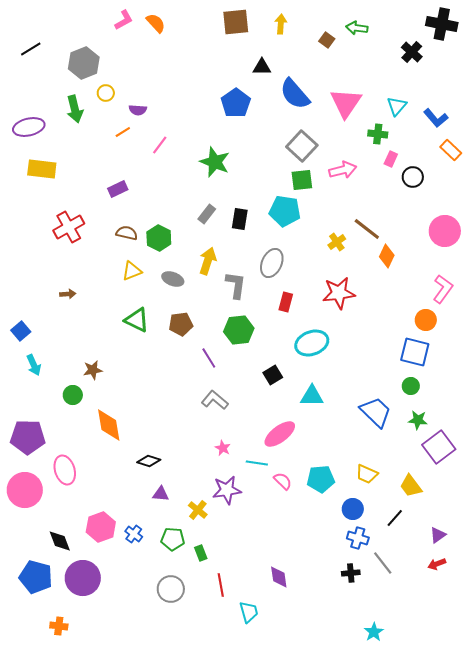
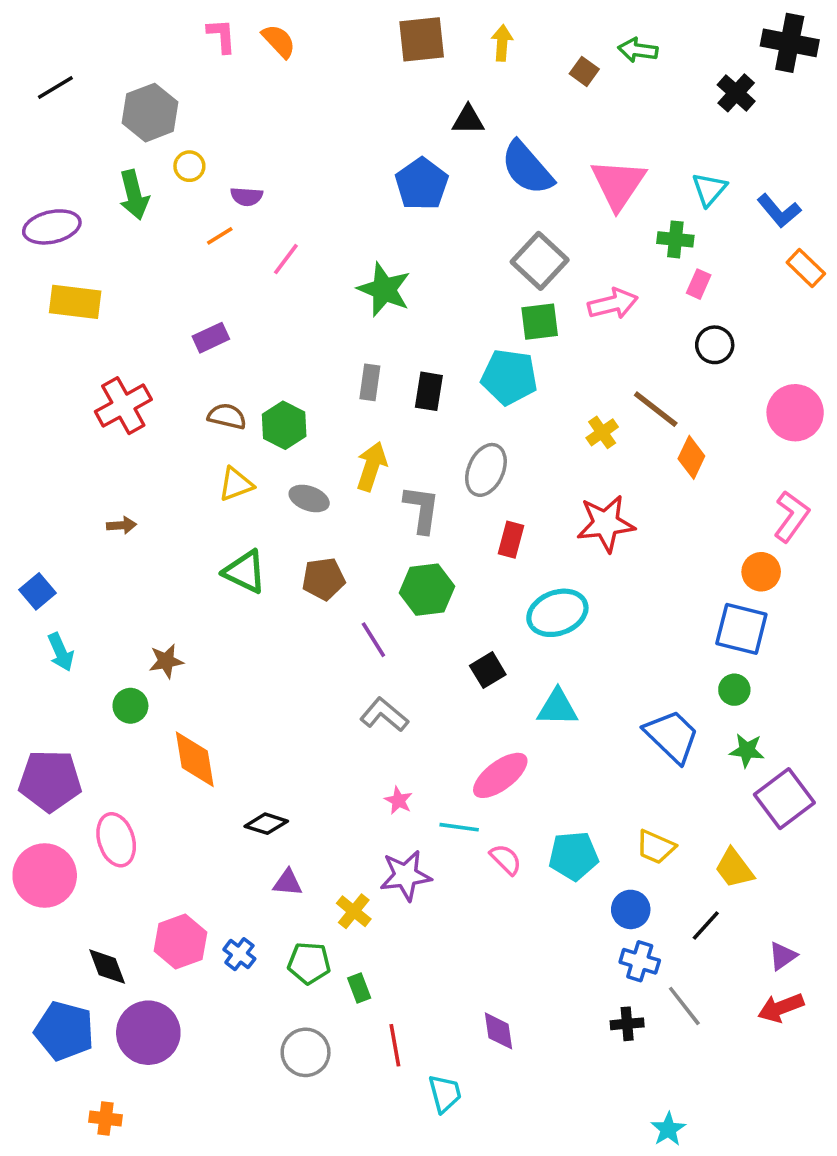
pink L-shape: (124, 20) -> (222, 36), turned -65
black circle: (413, 177) -> (715, 345), moved
gray rectangle: (207, 214) -> (370, 382), turned -30
red arrow: (437, 564) -> (781, 1008), size x1.4

